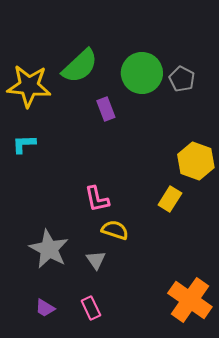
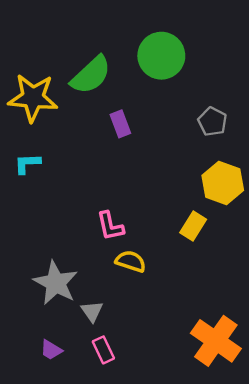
green circle: (142, 73) -> (161, 56), moved
gray pentagon: (182, 79) -> (212, 122), moved
gray triangle: (96, 260) -> (92, 311), moved

